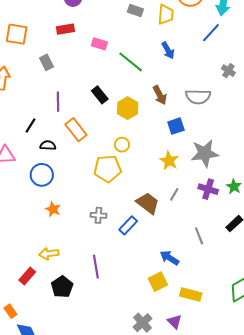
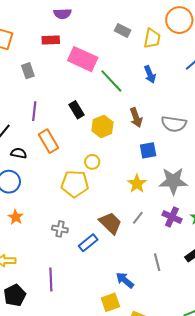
pink rectangle: (99, 44) -> (83, 59), size x1.8

